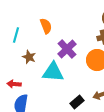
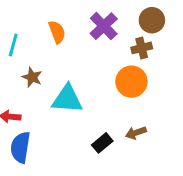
purple cross: (67, 49) -> (104, 26), moved

